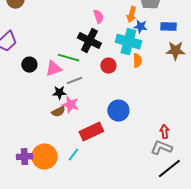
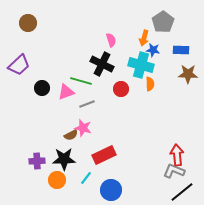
black star: (59, 93) -> (64, 159), moved, size x1.6
blue circle: (118, 111) -> (111, 190), moved
red arrow: (164, 132) -> (177, 155), size x1.5
purple cross: (24, 157) -> (37, 161), moved
orange circle: (44, 157) -> (57, 180), size x0.7

